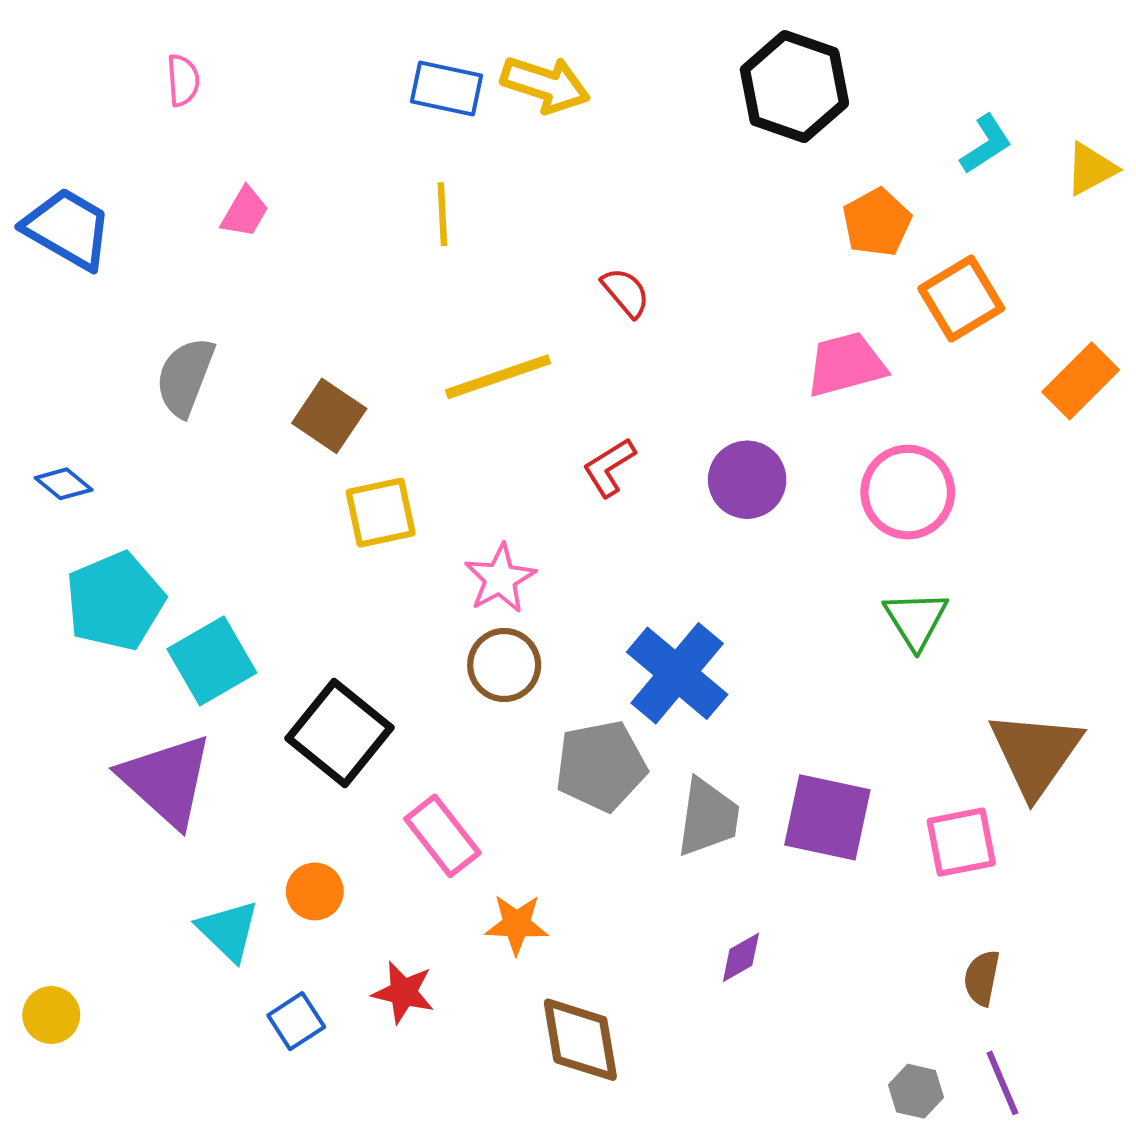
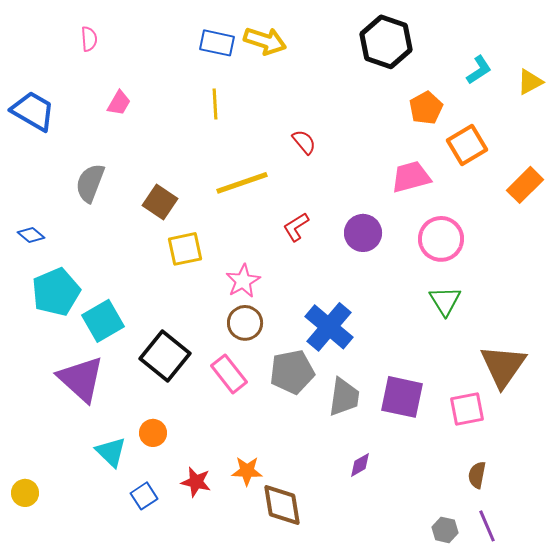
pink rectangle: (442, 836) -> (229, 374), moved
orange star: (517, 924) -> (247, 471), moved

